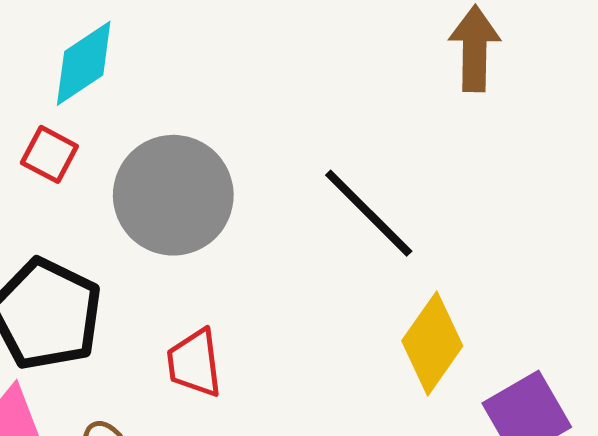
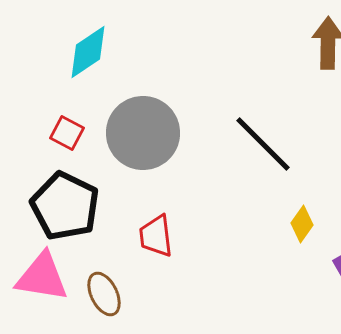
red square: (49, 154) -> (67, 133), moved
yellow diamond: (432, 343) -> (302, 224), size x0.6

